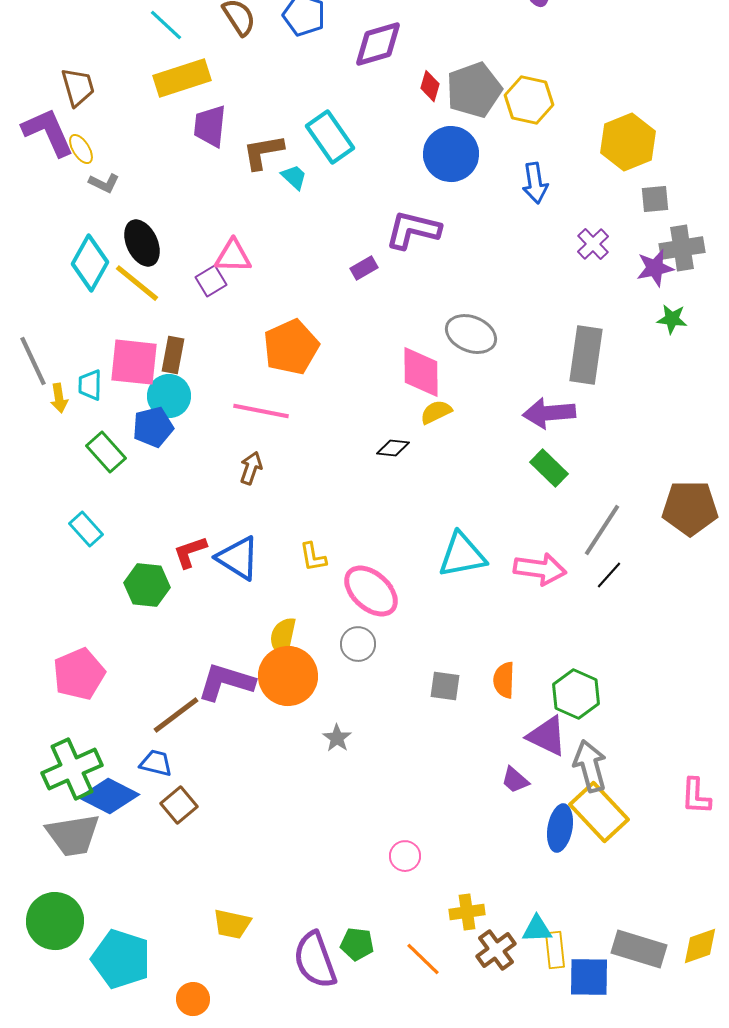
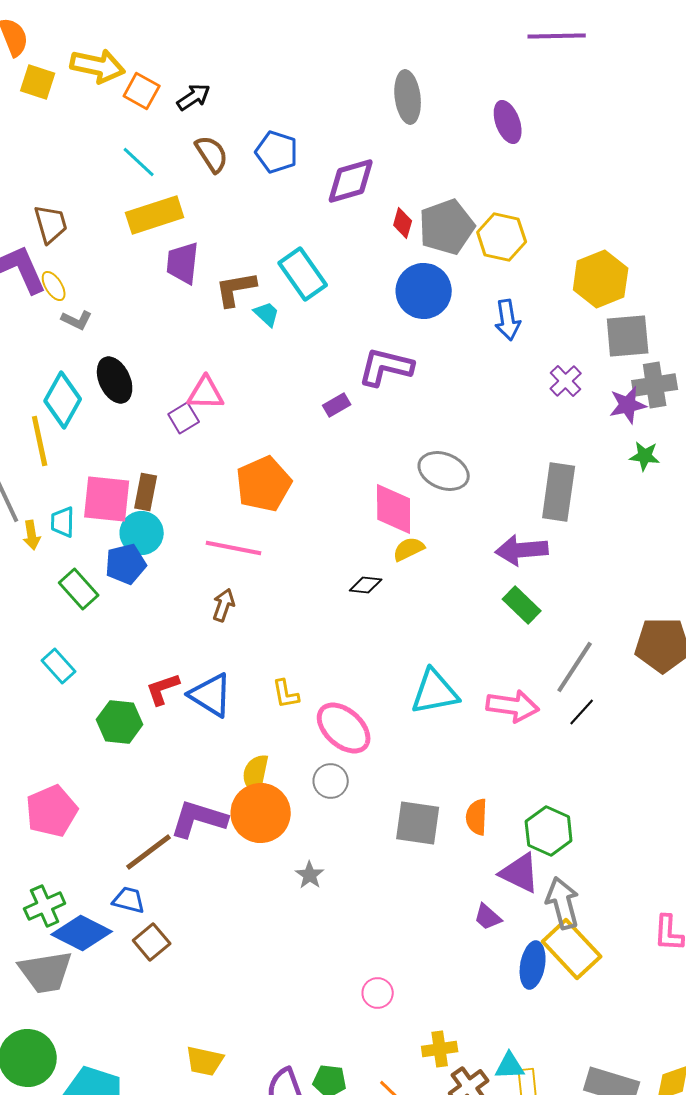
gray square: (655, 199) -> (628, 336), size x1.6
yellow line: (137, 283) -> (40, 441), moved, turned 39
gray square: (445, 686) -> (418, 823), size x1.5
green cross: (72, 769) -> (45, 906), size x0.7

